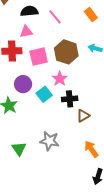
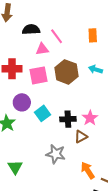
orange rectangle: (91, 15) -> (93, 35), turned 32
pink triangle: (26, 32) -> (42, 49), moved
pink star: (60, 79) -> (90, 118), moved
gray star: (49, 141) -> (56, 154), moved

